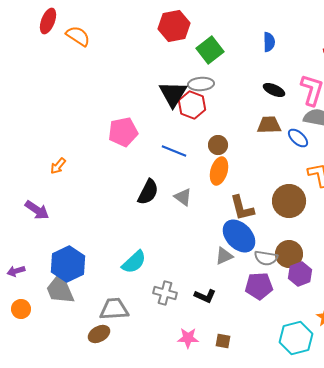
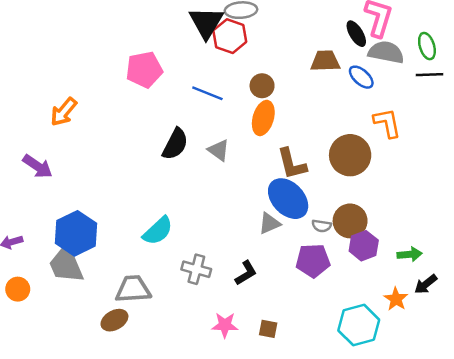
black ellipse: (274, 90) -> (356, 34), moved, turned 35
orange arrow: (58, 166) -> (64, 112), size x1.4
gray semicircle: (266, 258) -> (322, 226), size x0.7
black L-shape: (205, 296) -> (246, 273), turned -55

